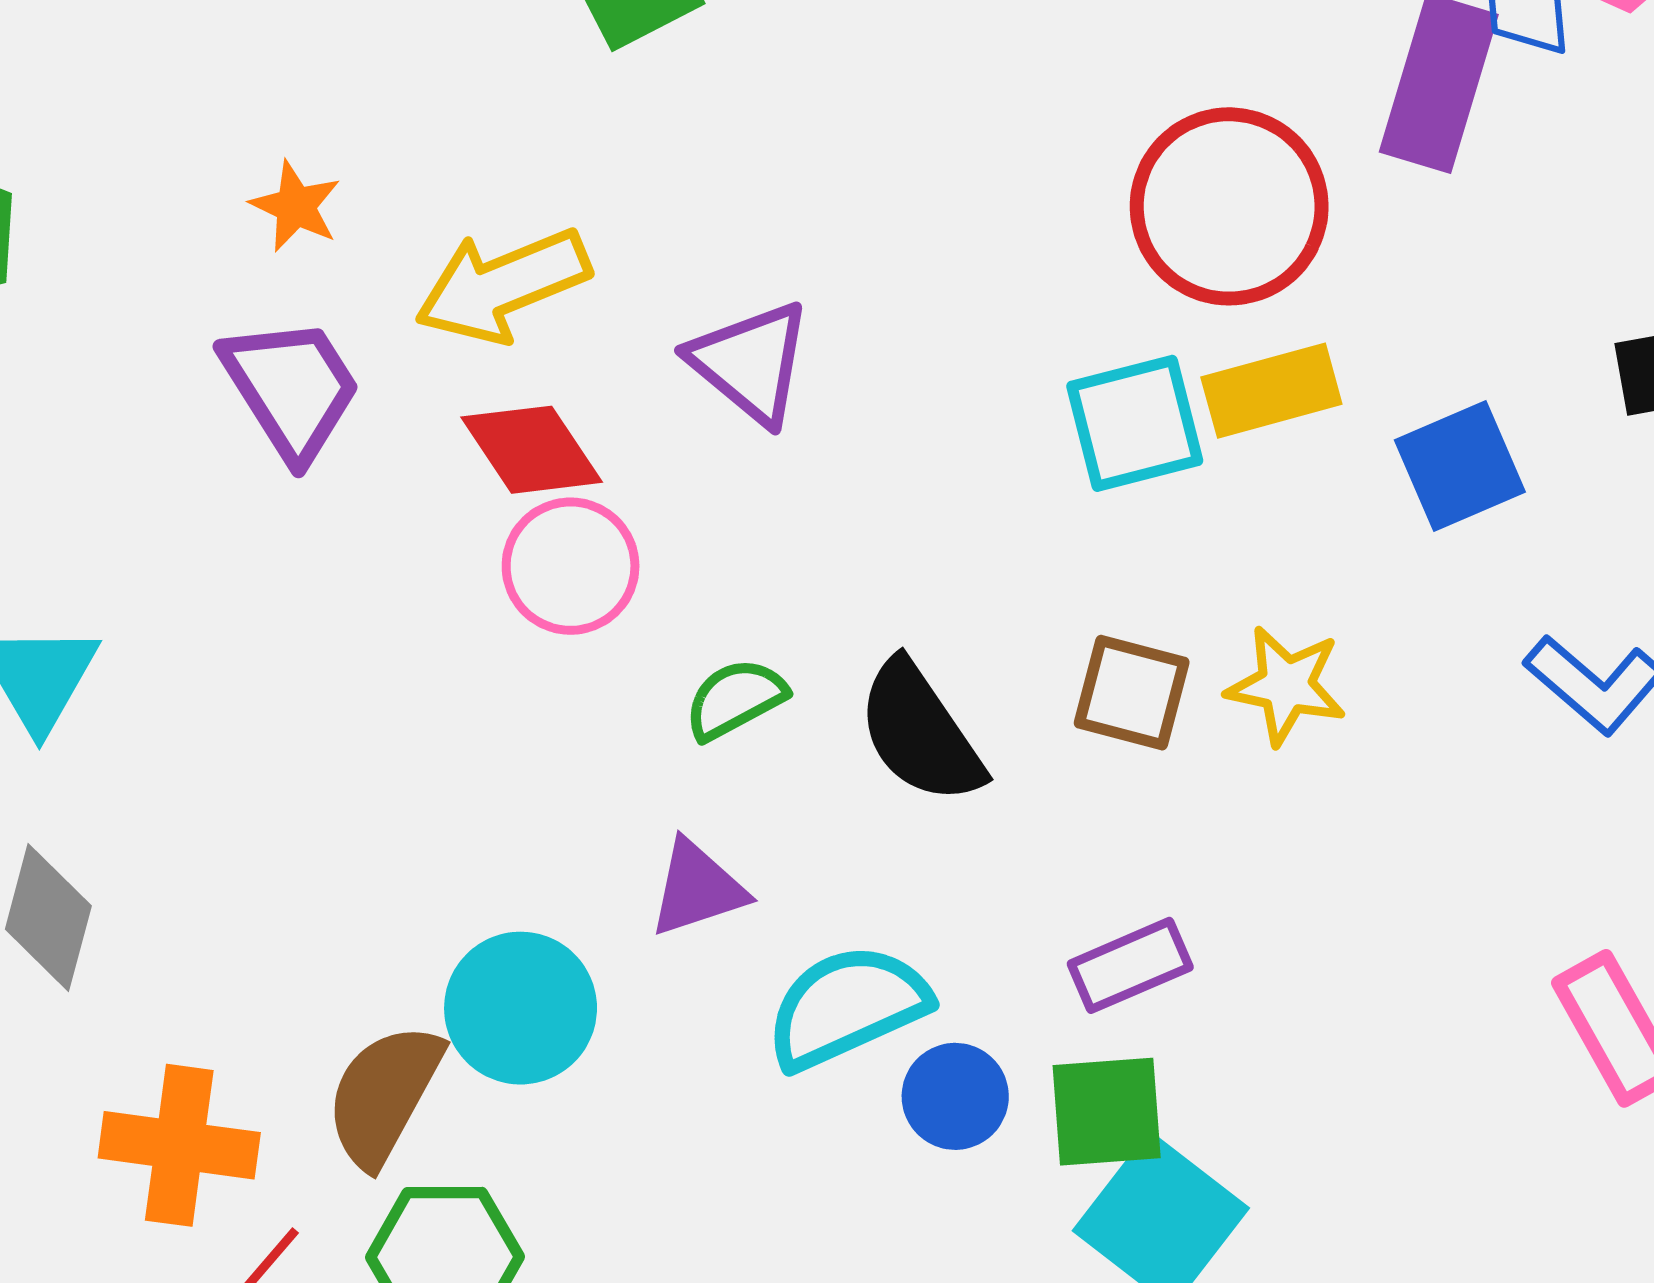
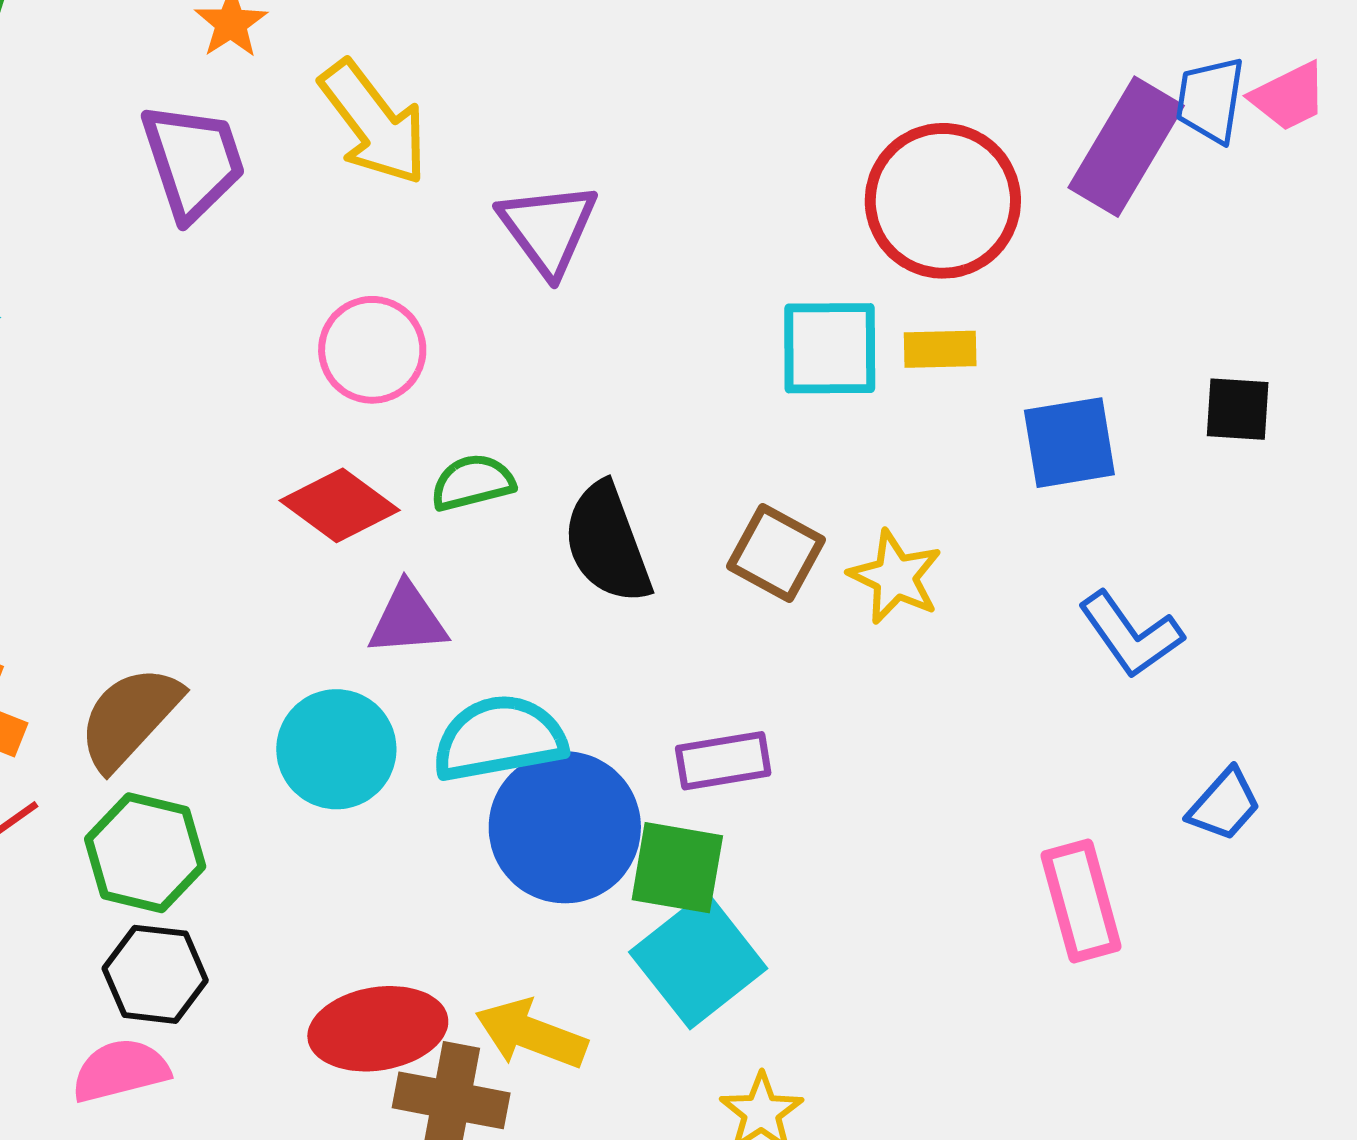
yellow arrow: (503, 285) -> (374, 123), turned -119
yellow rectangle: (1271, 391) -> (940, 349), size x0.7
red diamond: (532, 450) -> (340, 505), moved, turned -34
cyan circle: (521, 1008) -> (336, 749), moved
blue circle: (955, 1096) -> (565, 827), size x1.8

